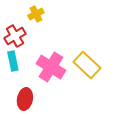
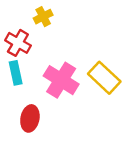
red cross: (15, 36) -> (18, 43), turned -30

